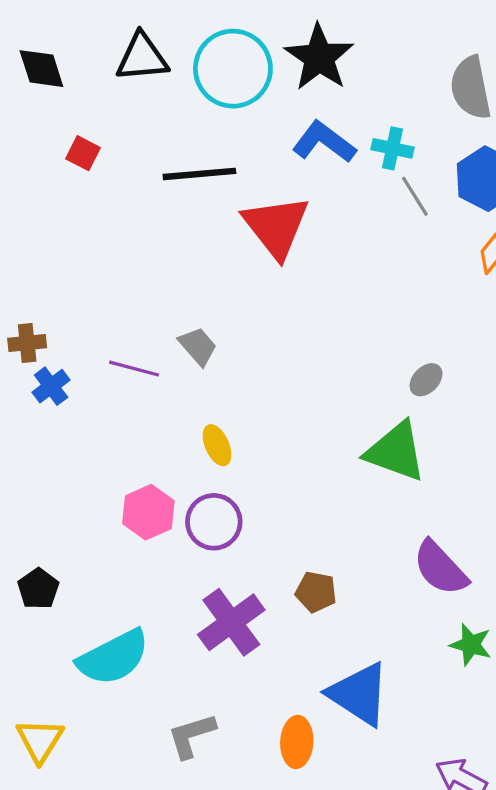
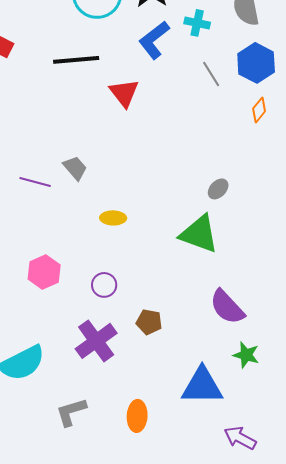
blue L-shape: (324, 142) -> (154, 40), turned -75
cyan cross: (393, 148) -> (197, 23), moved
red triangle: (276, 227) -> (124, 93), size x0.7
yellow ellipse: (217, 445) -> (113, 218), moved, turned -65
purple circle: (214, 522) -> (104, 285), moved, size x0.7
blue triangle: (359, 694) -> (202, 386), moved, turned -33

